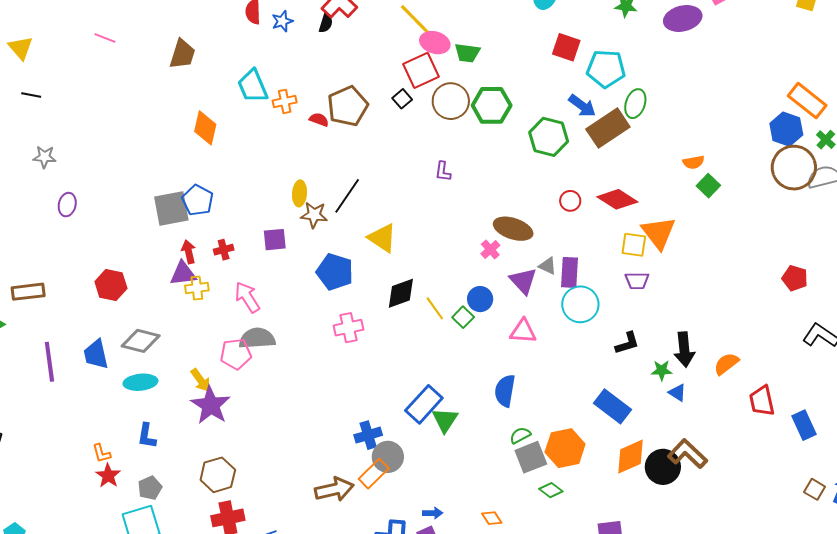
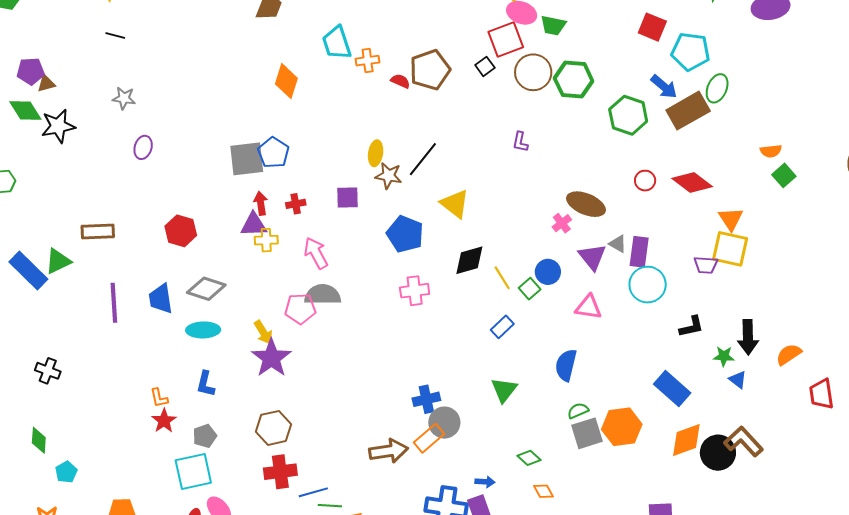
orange triangle: (659, 233) -> (731, 219), size x0.7
yellow square: (634, 245) -> (730, 249), moved, size x1.4
blue rectangle: (424, 404) -> (502, 327), moved, size x0.6
green diamond: (551, 490) -> (529, 458), moved

